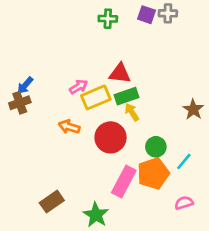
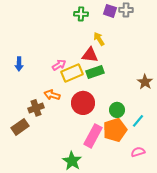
blue arrow: (25, 85) -> (19, 64), turned -40
brown cross: (20, 103) -> (36, 108), moved
yellow arrow: (132, 112) -> (99, 39), moved
brown rectangle: (52, 202) -> (20, 127), moved

